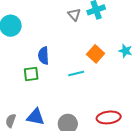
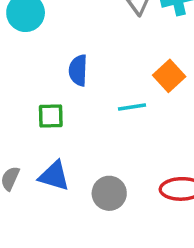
green square: (31, 74) -> (51, 116), moved

